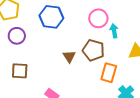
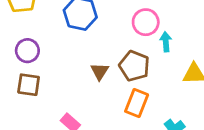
purple circle: (17, 36) -> (27, 51), moved
orange rectangle: (109, 73) -> (137, 103), moved

